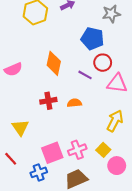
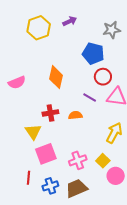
purple line: (85, 75) -> (90, 97), moved
yellow triangle: (20, 128) -> (33, 132), moved
pink square: (52, 153) -> (46, 154), moved
red line: (11, 159) -> (29, 178), moved, turned 48
blue cross: (39, 172) -> (50, 186), moved

